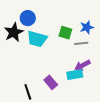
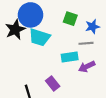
blue circle: (28, 18) -> (30, 15), size x1.5
green square: (65, 33) -> (70, 19), moved
cyan rectangle: (75, 75) -> (70, 57), moved

